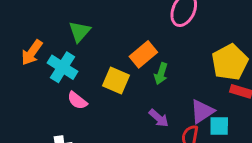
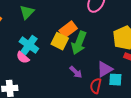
cyan cross: (63, 67) -> (29, 45), moved
green arrow: (161, 74) -> (79, 43), size x1.6
yellow square: (116, 81) -> (60, 41), moved

